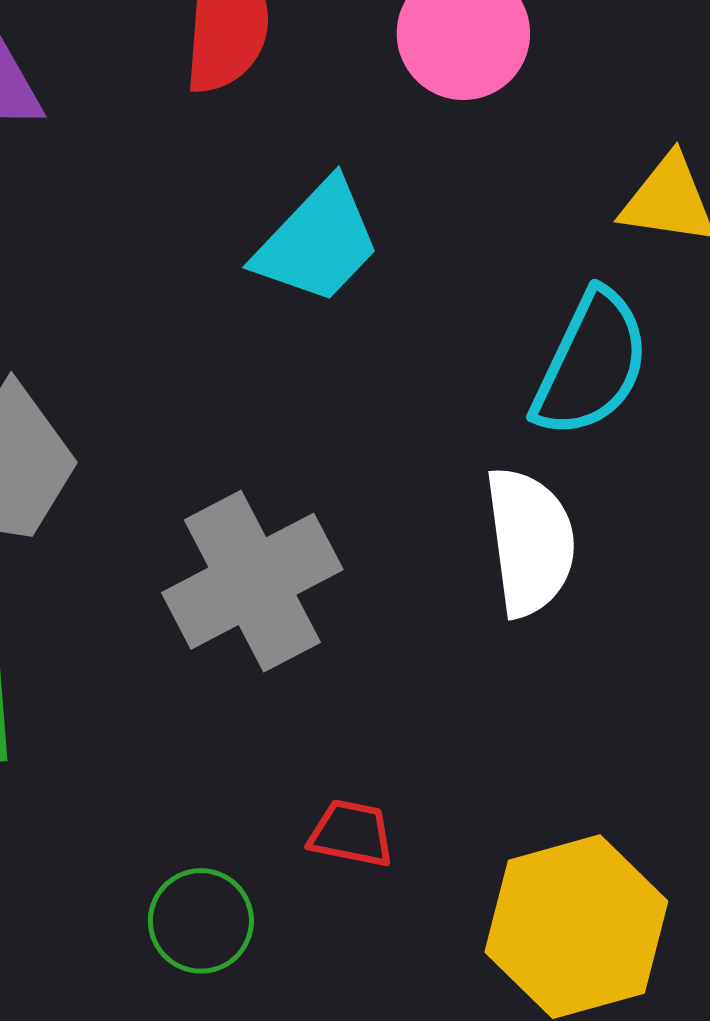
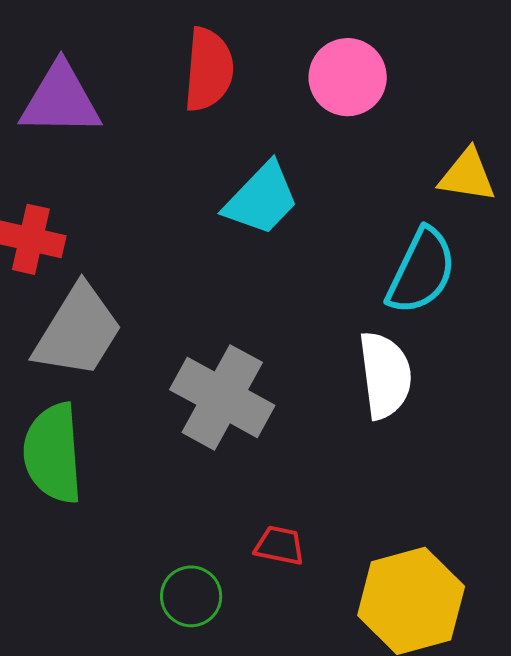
gray cross: (252, 581) -> (222, 397), turned -34

